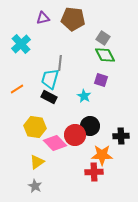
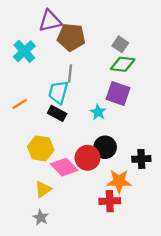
purple triangle: (43, 18) -> (50, 21), size x1.5
brown pentagon: (73, 19) -> (71, 37), moved
green diamond: (105, 55) -> (123, 64), turned -55
purple square: (101, 80) -> (118, 93), size x1.5

